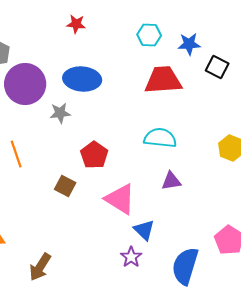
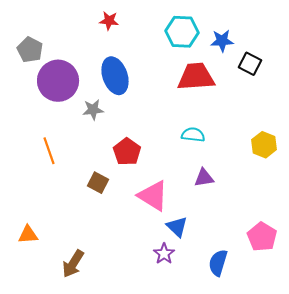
cyan hexagon: (149, 35) -> (182, 32), size x1.4
blue ellipse: (82, 79) -> (115, 76), turned 66
cyan semicircle: (160, 138) -> (193, 135), size x0.7
blue semicircle: (185, 266) -> (218, 263), size x0.7

